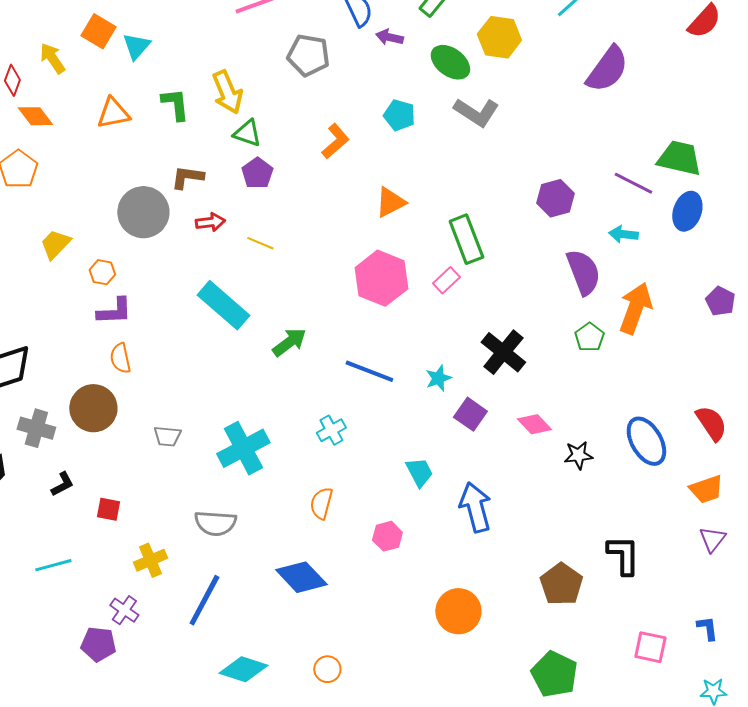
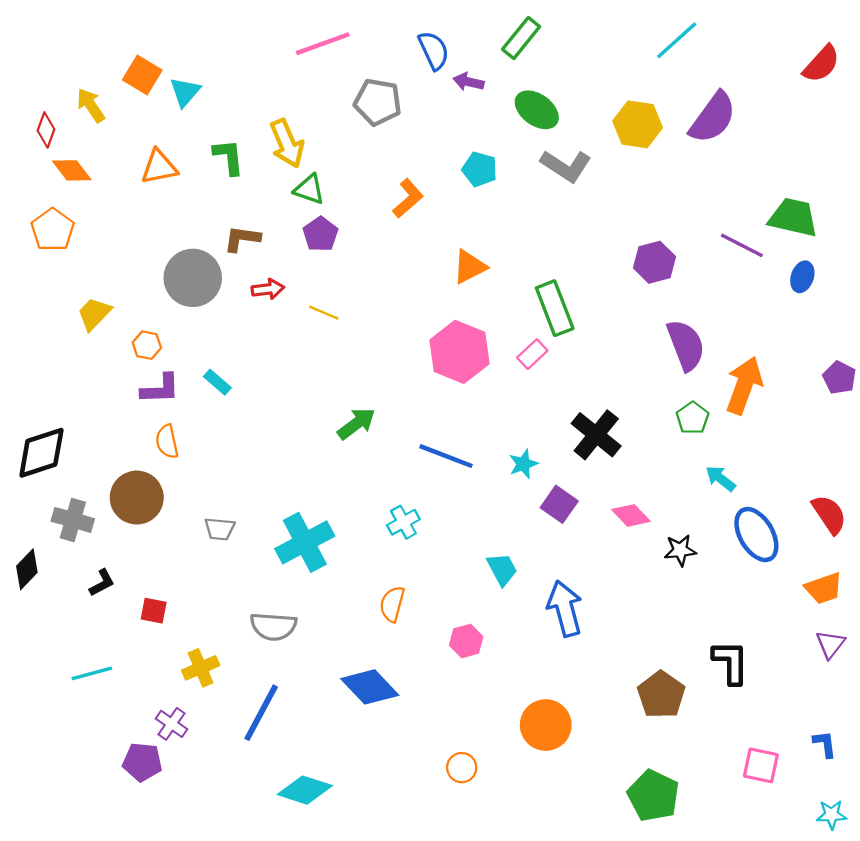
yellow hexagon: (499, 37) -> (638, 124), moved
blue ellipse: (687, 211) -> (802, 277), size x0.7
cyan arrow: (623, 234) -> (721, 478), moved, turned 32
cyan rectangle: (223, 305) -> (217, 382), moved, size x0.5
orange circle: (327, 669) -> (462, 768), moved

